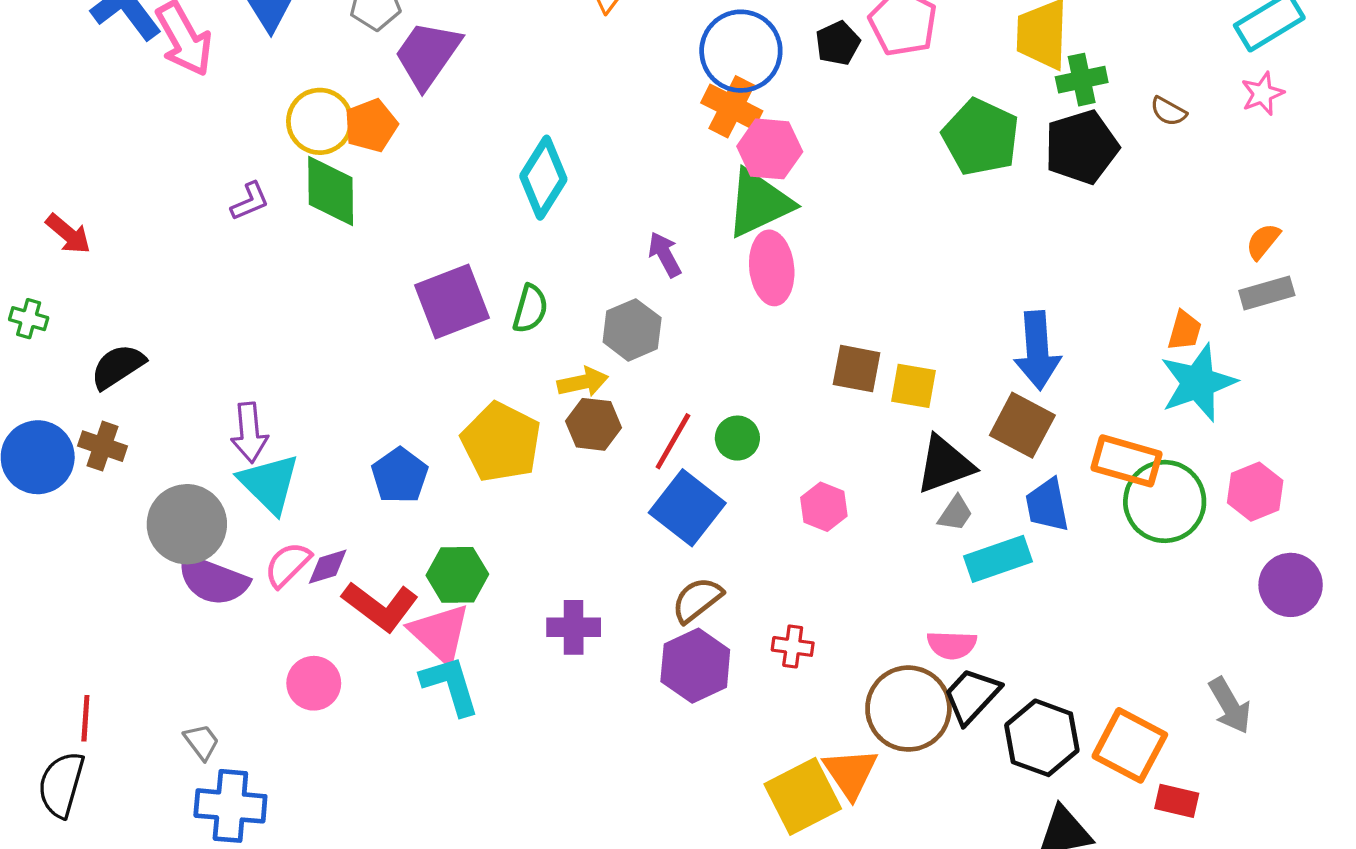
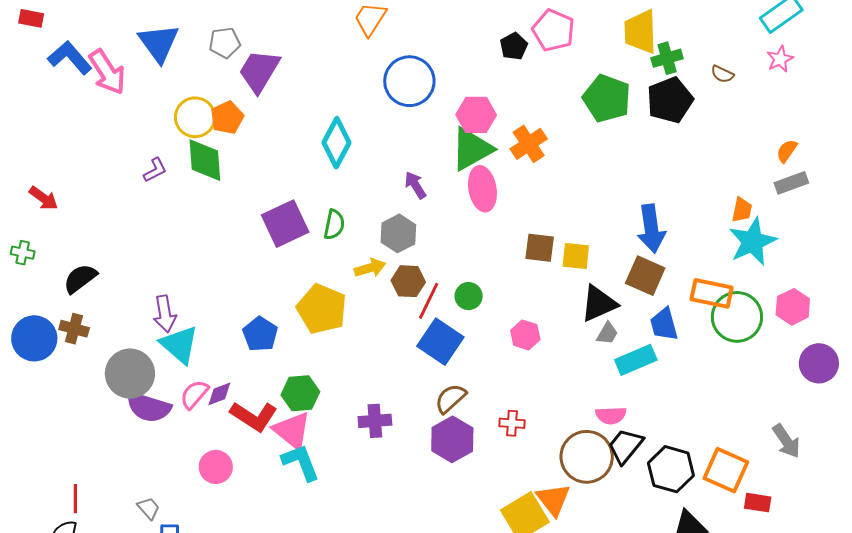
blue circle: (741, 51) -> (409, 81), moved
orange cross: (732, 107) -> (529, 144), moved, turned 33
brown hexagon: (594, 424) -> (408, 281), moved

